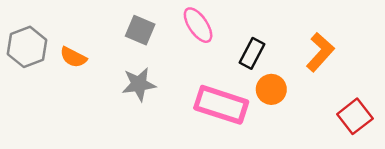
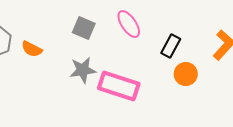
pink rectangle: (221, 105) -> (119, 86), moved

